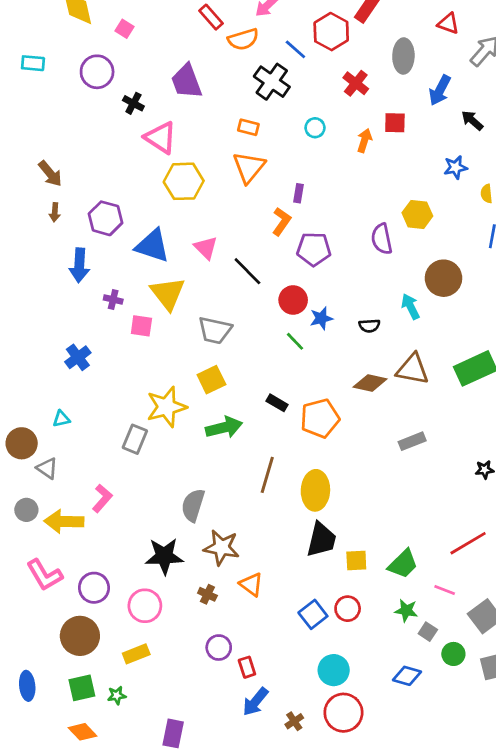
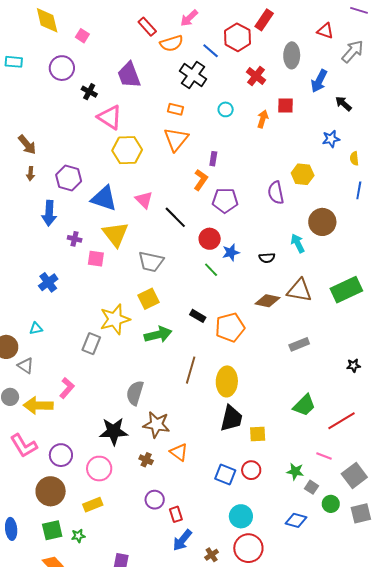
green trapezoid: (403, 564) -> (304, 405), moved
blue square: (313, 614) -> (225, 475), turned -30

